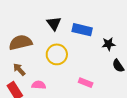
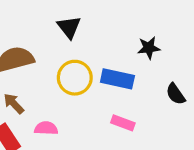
blue rectangle: (82, 30) -> (117, 79), moved
black star: (109, 44) -> (149, 48), moved

